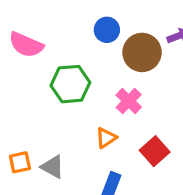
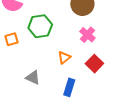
pink cross: (129, 101) -> (87, 35), moved
orange square: (20, 162) -> (12, 39), moved

